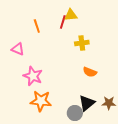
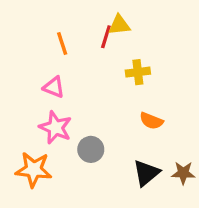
pink triangle: (18, 49) -> (54, 87), moved
orange star: (41, 101) -> (34, 170), moved
gray circle: (75, 113) -> (91, 149), moved

